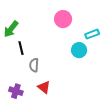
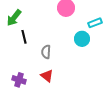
gray semicircle: (34, 65) -> (46, 52), moved

